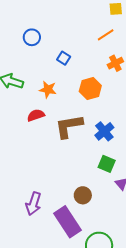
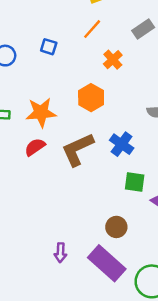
blue square: (64, 58) -> (49, 47), moved
orange star: (48, 90) -> (41, 112), size x1.4
purple arrow: (33, 204) -> (60, 253), size x0.7

